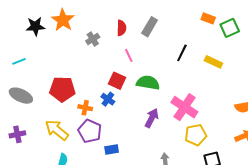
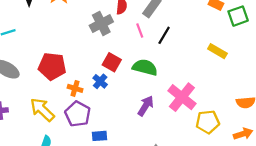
gray cross: (93, 39) -> (101, 24), moved, size x1.5
black line: (182, 53) -> (164, 35), moved
pink line: (129, 55) -> (140, 30), moved
yellow pentagon: (196, 135) -> (208, 122), moved

